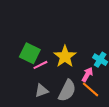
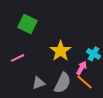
green square: (30, 53) -> (28, 24), moved
pink line: (40, 65) -> (18, 58), moved

